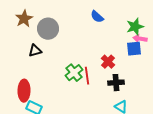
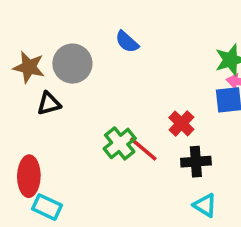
blue semicircle: (97, 17) -> (127, 42), moved
brown star: (24, 19) -> (29, 67), moved, turned -30
red line: (87, 76) -> (143, 149), turned -42

